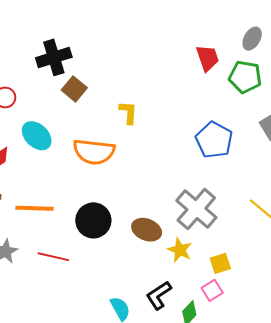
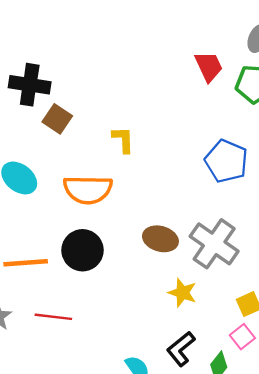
black cross: (54, 57) -> (30, 85), turned 32
black circle: (93, 220) -> (83, 250), moved
brown ellipse: (147, 230) -> (160, 239), moved
yellow star: (180, 250) -> (182, 293), moved

